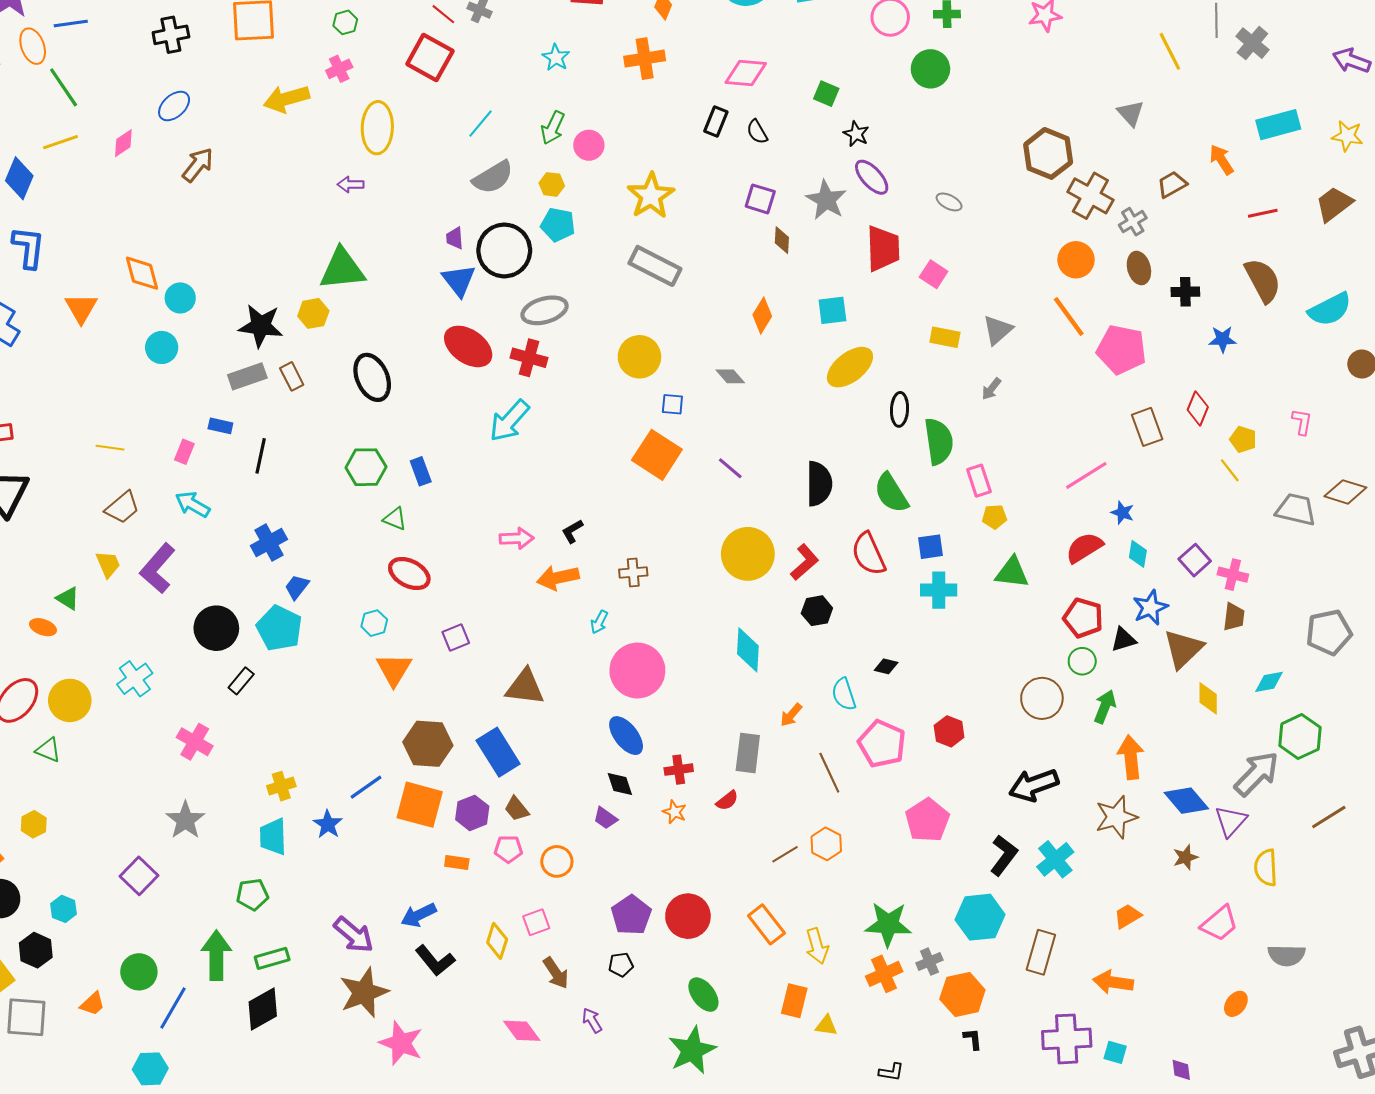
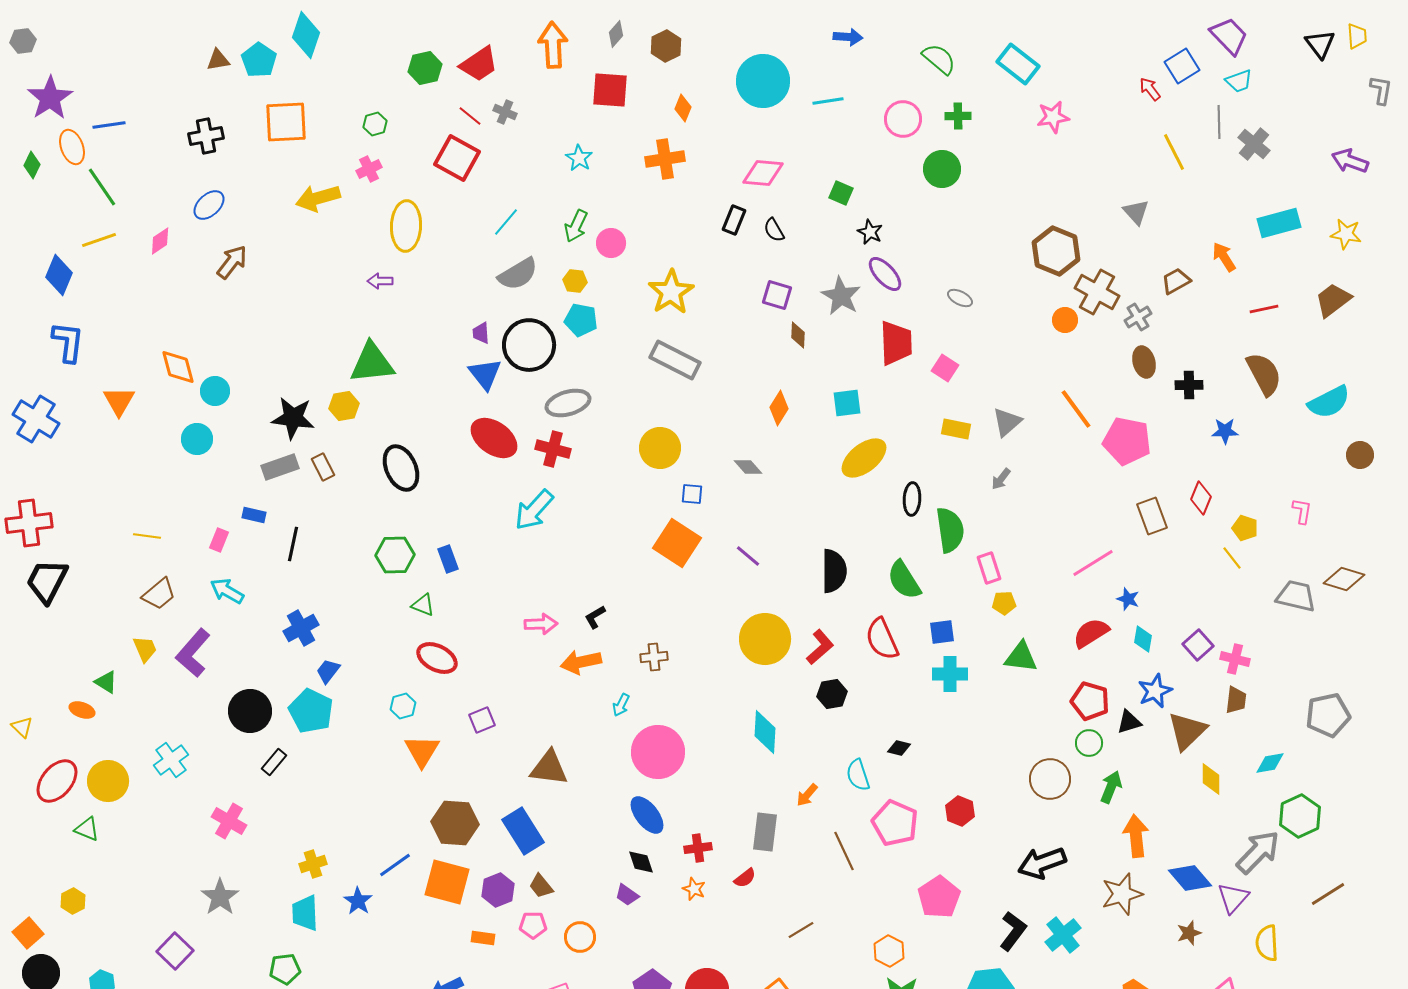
orange circle: (1076, 260) -> (1065, 320), moved, size x0.7
orange hexagon: (826, 844) -> (889, 951), moved

